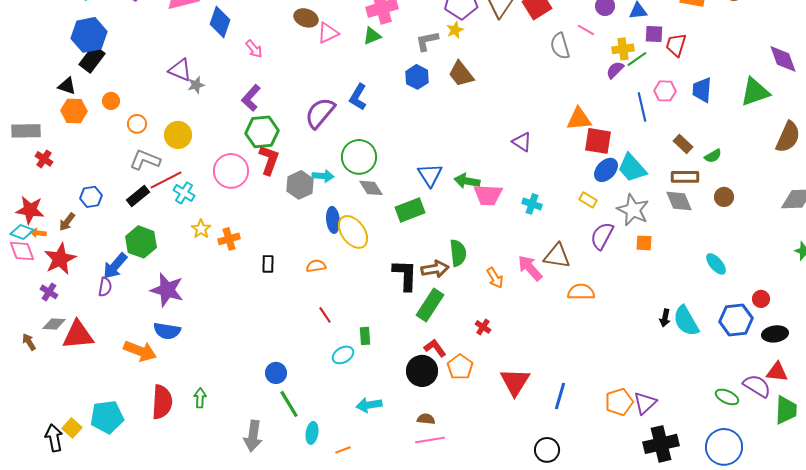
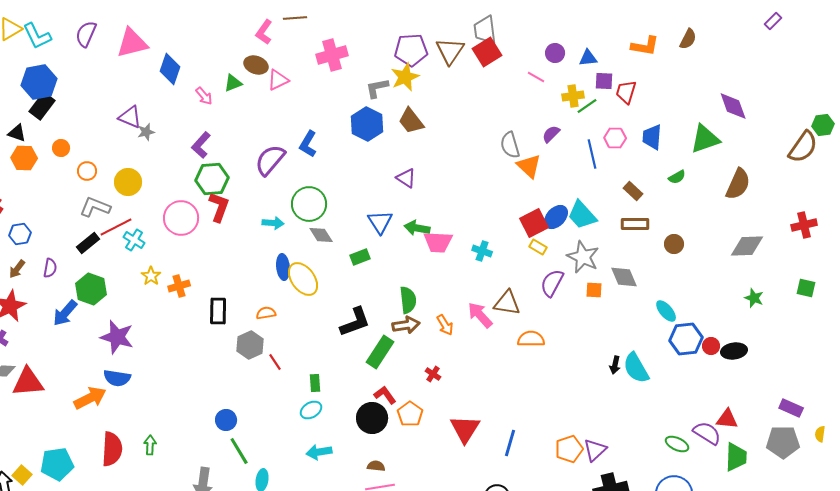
yellow star: (455, 30) -> (405, 77), size x1.6
green triangle: (372, 36) -> (233, 83), moved
gray semicircle: (560, 46) -> (510, 145), moved
purple semicircle: (615, 70) -> (551, 134), moved
blue hexagon: (417, 77) -> (367, 124), size x1.4
orange triangle: (579, 119) -> (529, 166), turned 48
red square: (598, 141) -> (534, 223), moved, turned -36
purple triangle: (522, 142) -> (406, 178), moved
green semicircle: (713, 156) -> (677, 177), moved
gray hexagon: (300, 185) -> (250, 345), moved
blue hexagon: (91, 197) -> (20, 234), moved
gray diamond: (679, 201) -> (624, 277), moved
green rectangle: (410, 210) -> (360, 257), size x0.7
black rectangle: (268, 264) -> (218, 311), size x1.5
brown arrow: (435, 269) -> (406, 325), moved
black L-shape: (405, 275) -> (355, 322), turned 68
purple semicircle: (105, 287) -> (50, 268), moved
blue hexagon: (736, 320) -> (686, 339), moved
black ellipse: (775, 334) -> (734, 351), moved
orange arrow: (140, 351) -> (90, 398), turned -48
cyan ellipse: (343, 355) -> (311, 410), moved

